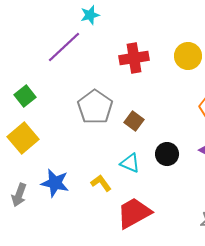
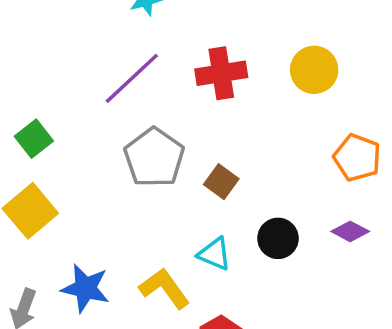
purple line: (64, 47) -> (132, 78), moved
yellow L-shape: (101, 183) -> (164, 288), size x1.4

